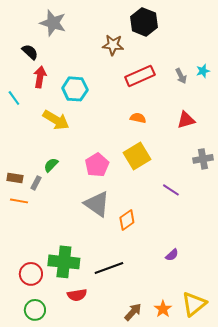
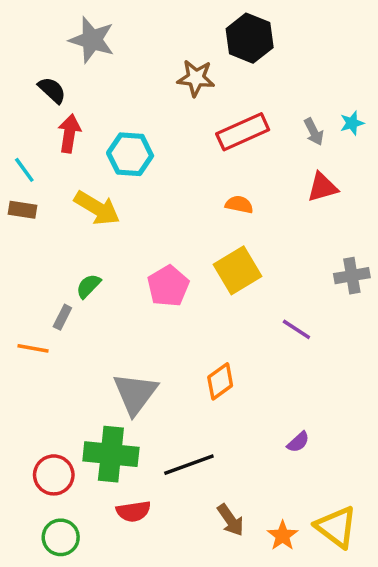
red triangle: (186, 120) -> (322, 187), moved
brown rectangle: (15, 178) -> (23, 210), moved
gray triangle: (97, 204) -> (135, 393), moved, turned 32
yellow triangle: (194, 304) -> (336, 527), turned -44
brown arrow: (133, 312) -> (231, 520), moved, turned 102

